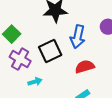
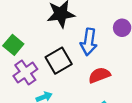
purple cross: (20, 59) -> (25, 73), turned 30

